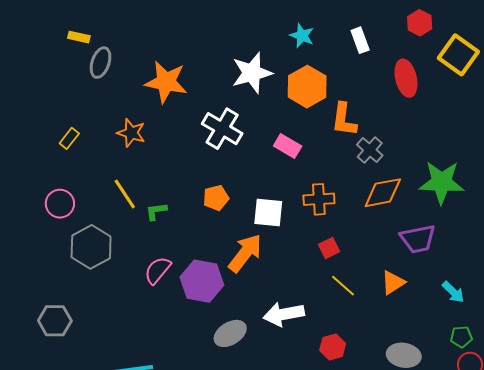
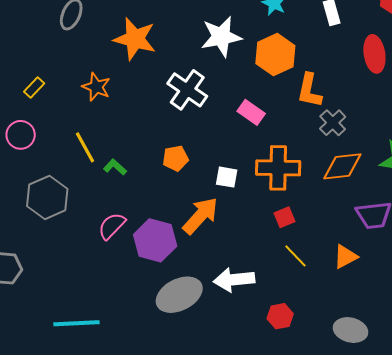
orange cross: (319, 199) -> (278, 168), size x1.4
pink circle: (60, 204) -> (21, 135), moved
green L-shape: (156, 211) -> (115, 167), turned 45
white square: (268, 213) -> (227, 177), size x0.7
gray ellipse: (230, 333) -> (179, 295), size x1.4

